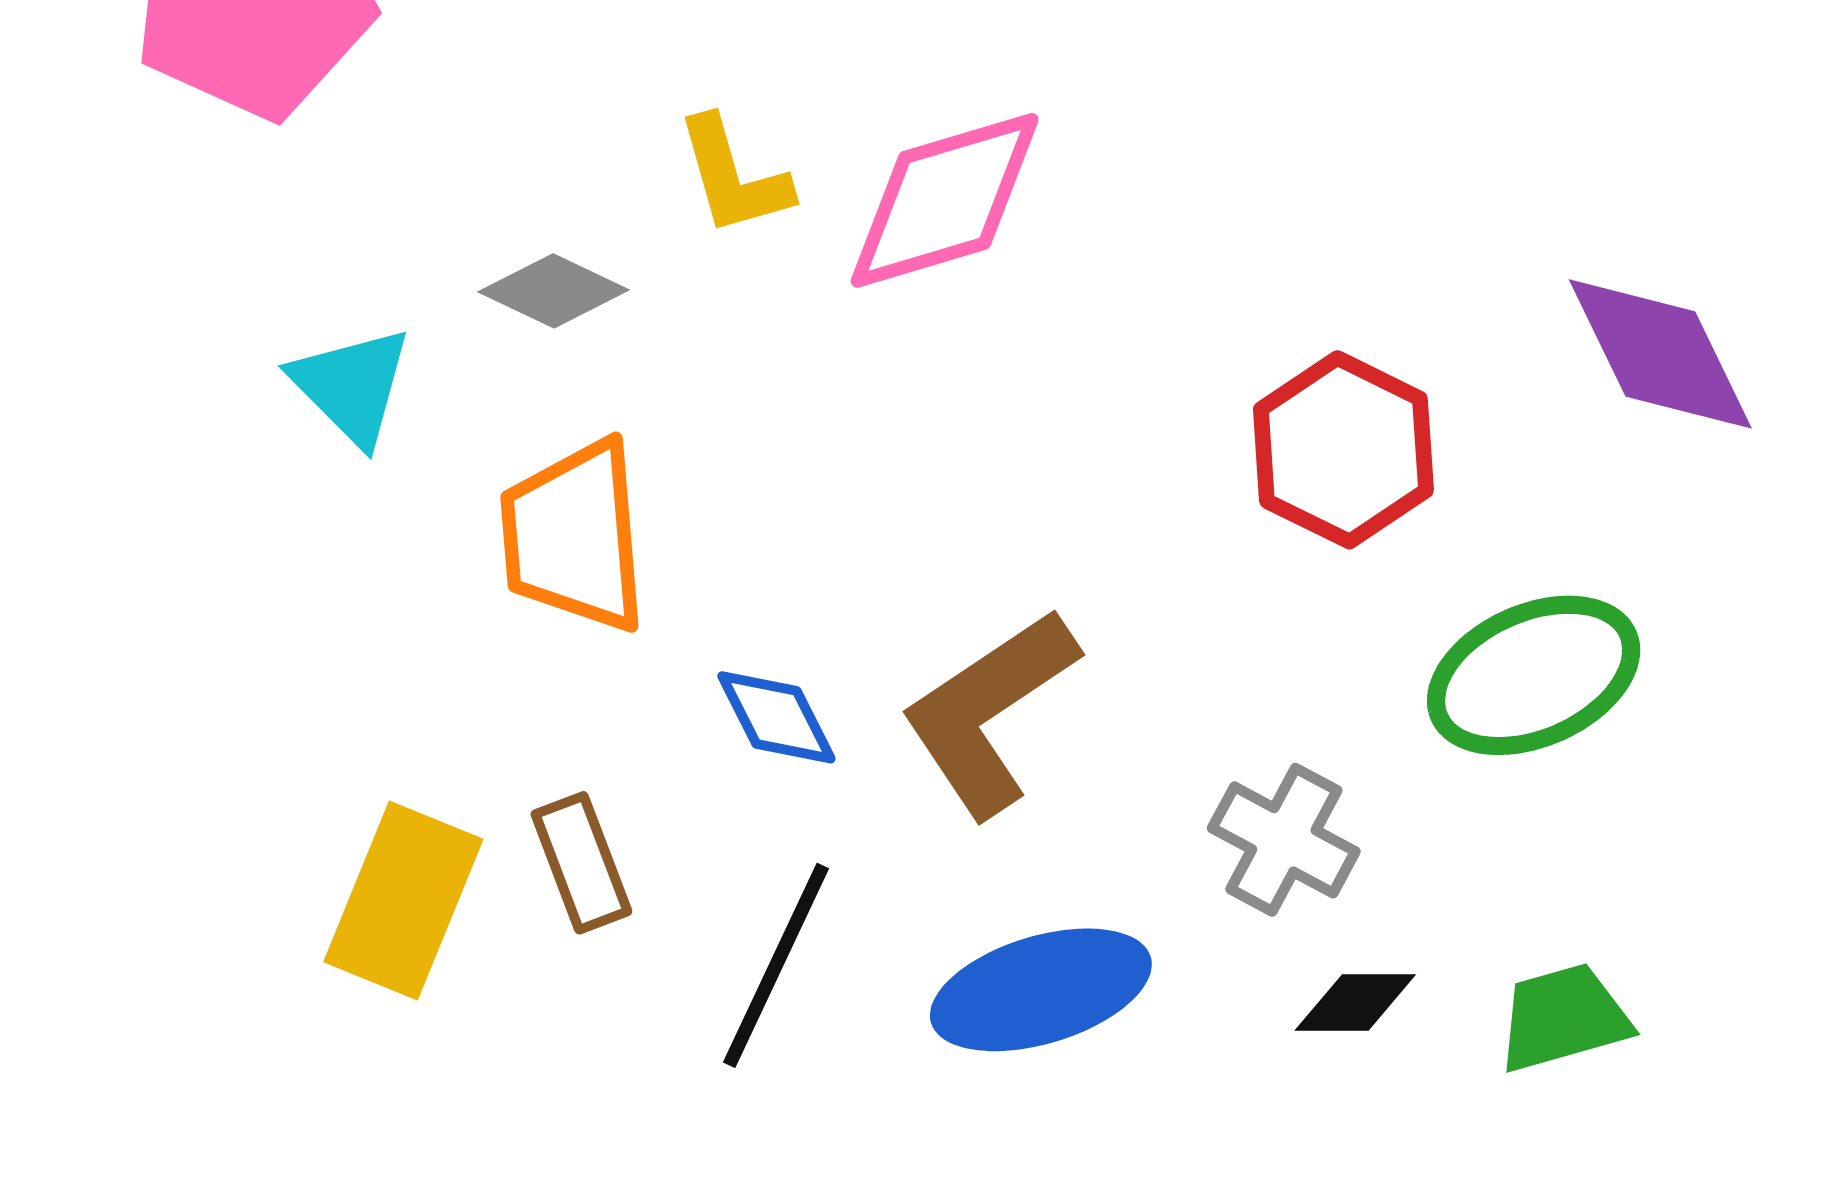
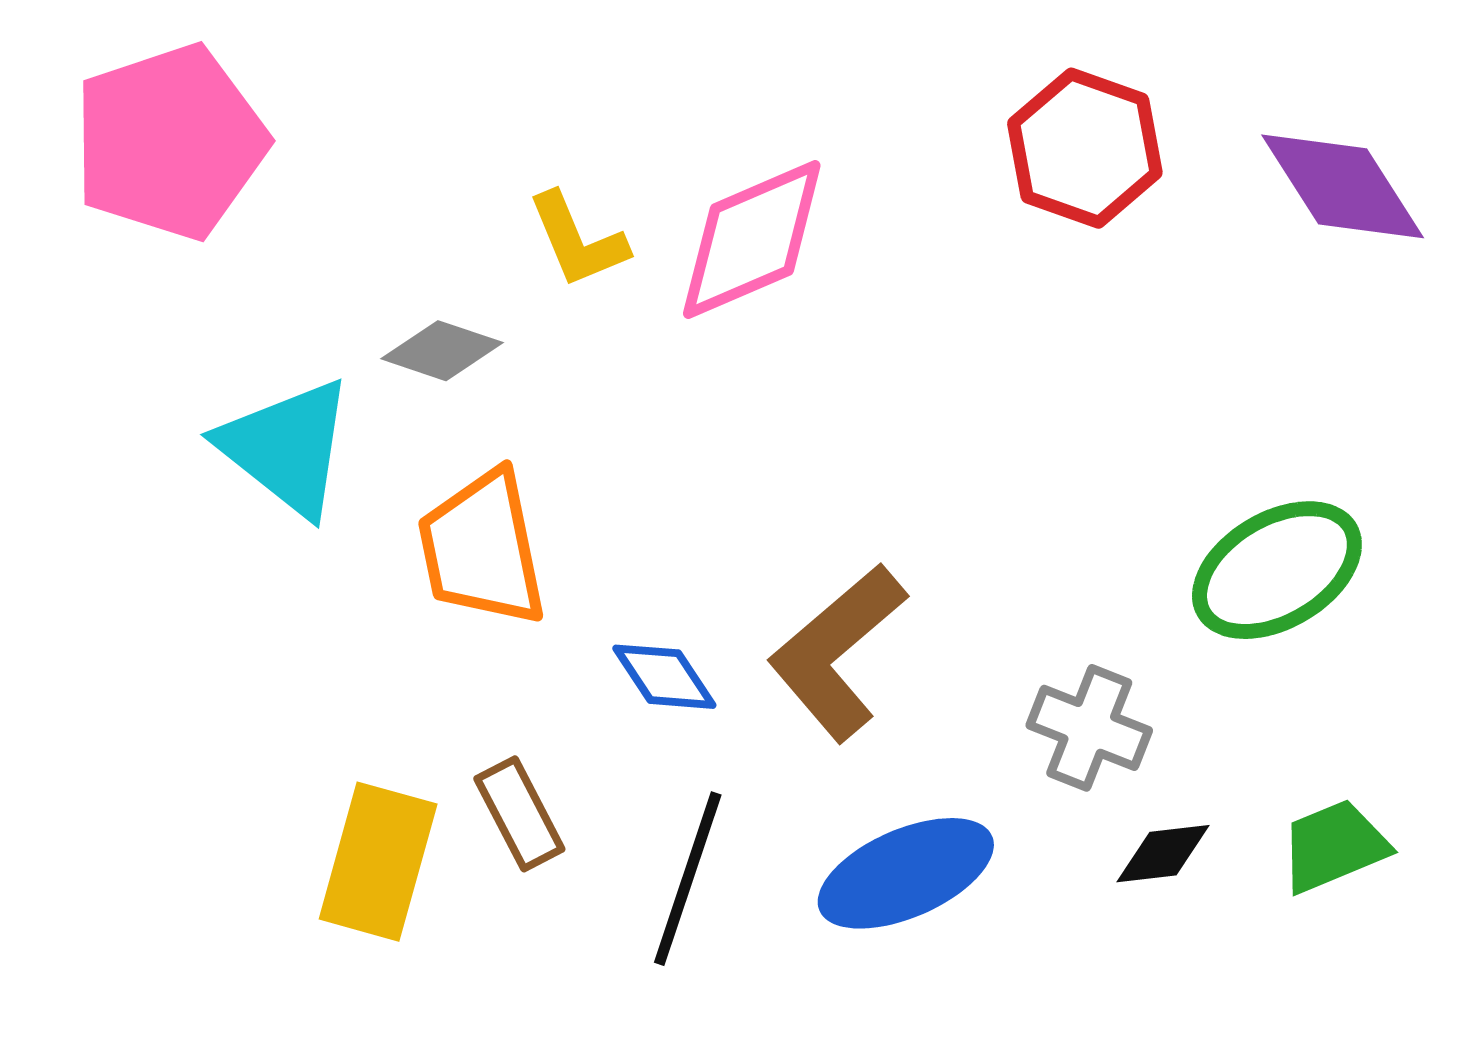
purple diamond: (1660, 354) -> (1343, 186), moved
cyan triangle: (352, 386) -> (287, 447), size x1.4
red hexagon: (1343, 450) -> (1085, 148), moved

